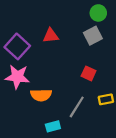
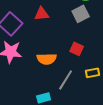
orange semicircle: (41, 95) -> (47, 59), moved

